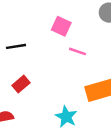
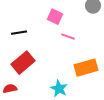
red rectangle: (21, 84) -> (23, 63), size x1.6

